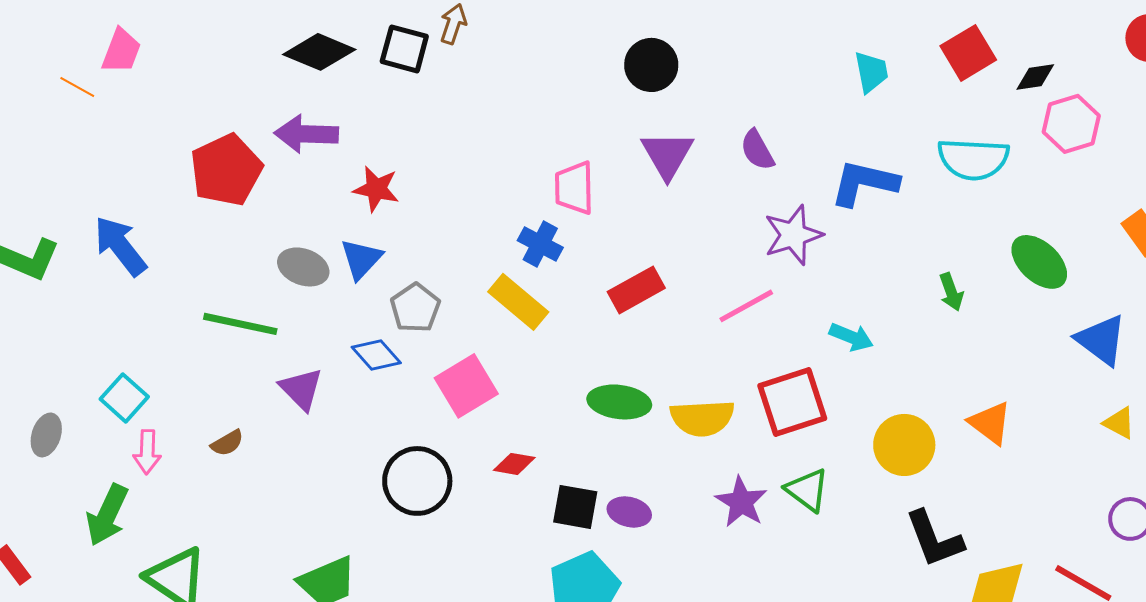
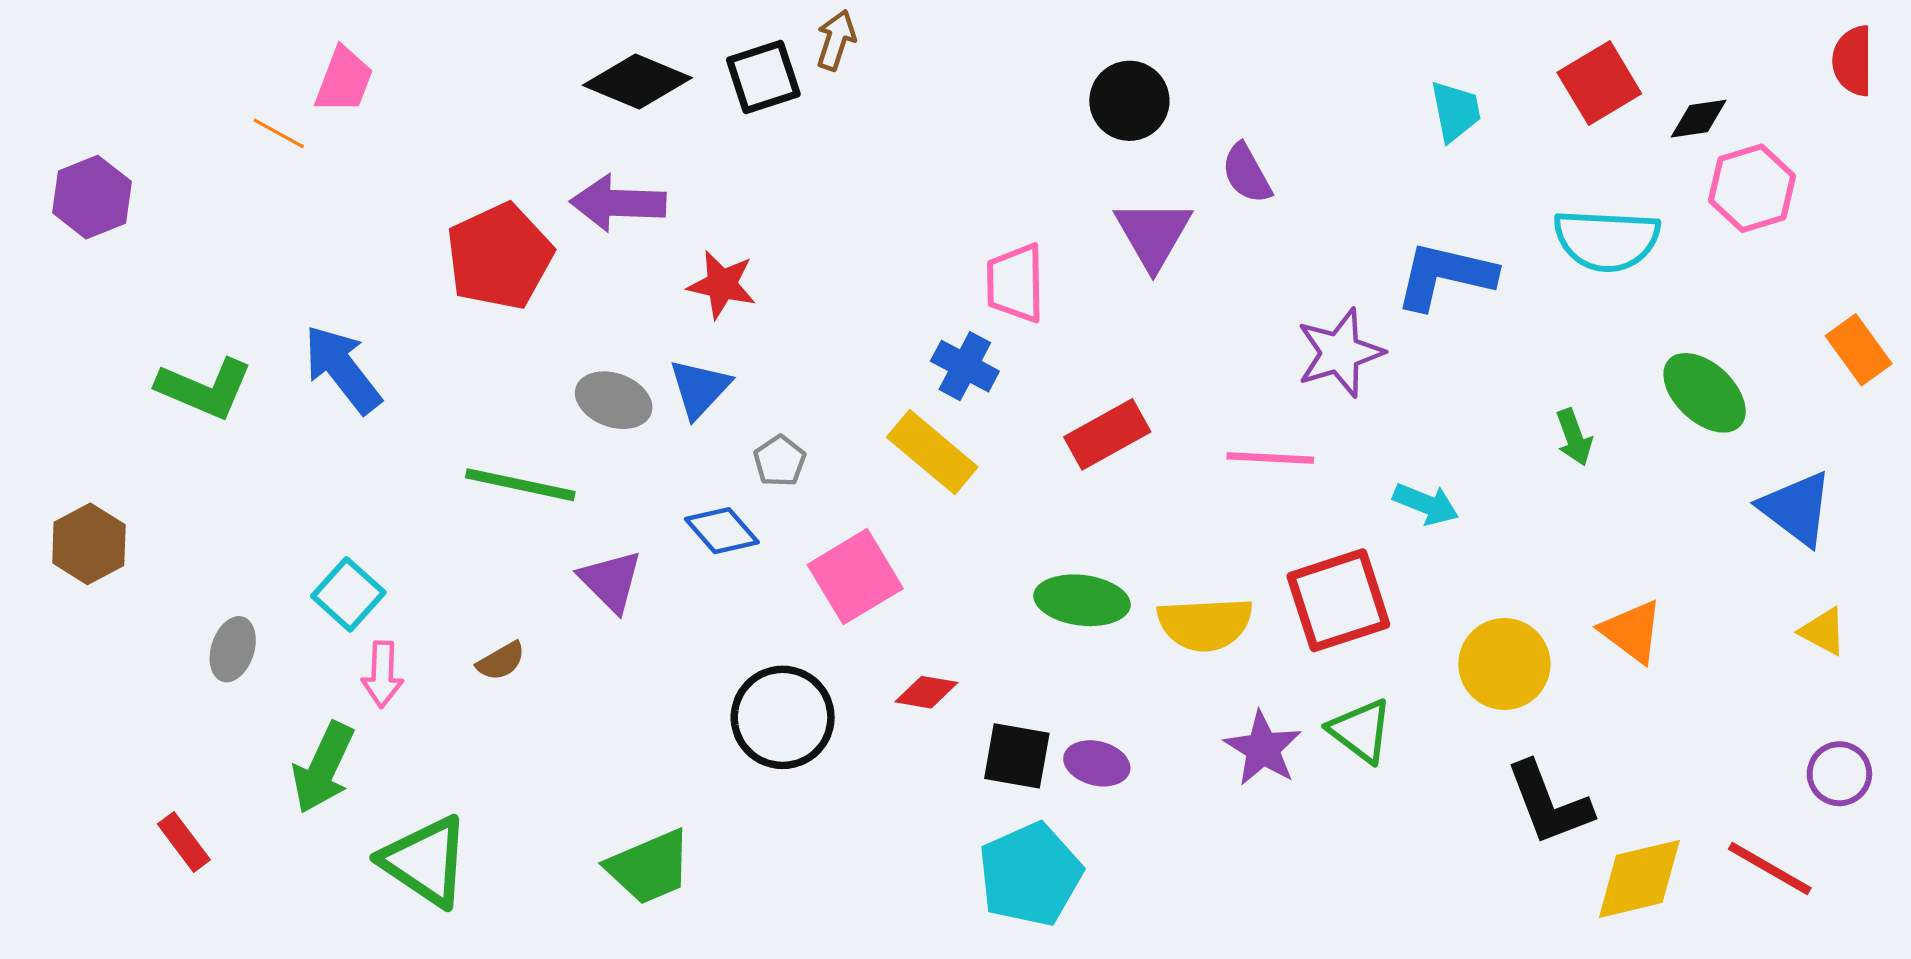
black square: (404, 49) -> (763, 77), turned -33
purple semicircle: (757, 150) -> (1247, 173), moved
pink line: (746, 306) -> (1270, 458), turned 32
gray pentagon: (415, 308) -> (780, 461), size x0.7

